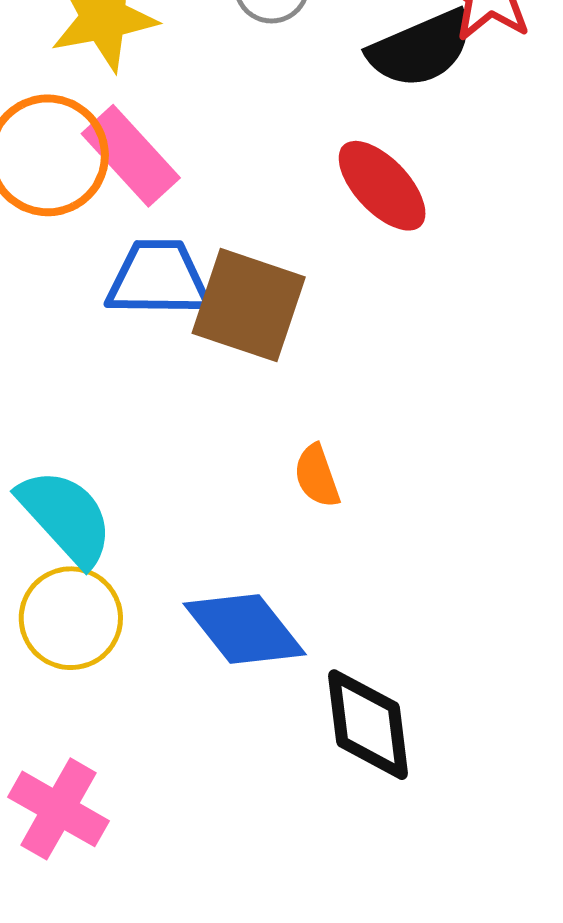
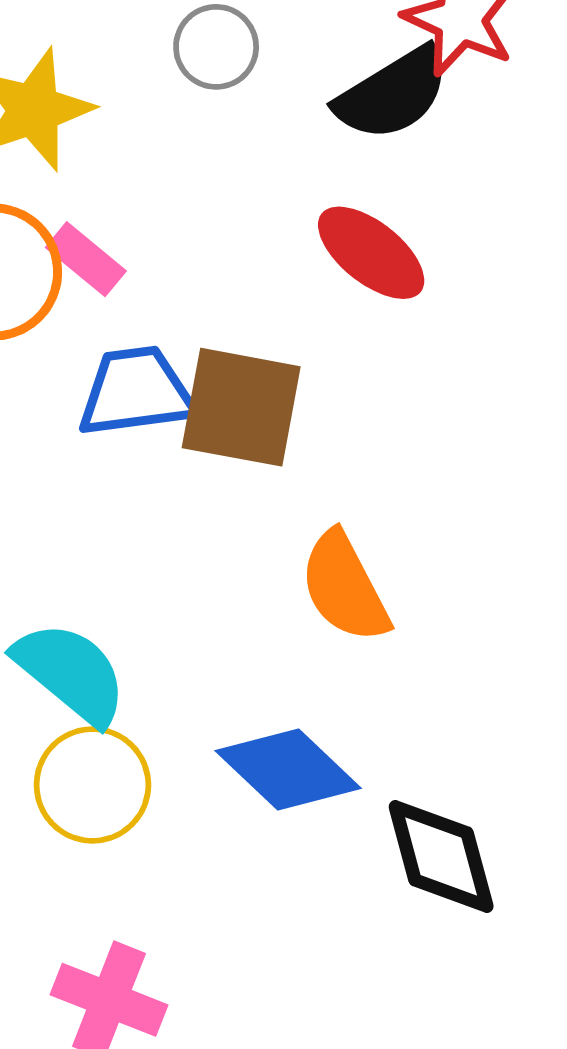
pink rectangle: (131, 156) -> (86, 259), size x0.7
orange semicircle: (317, 476) -> (345, 587), size x1.6

